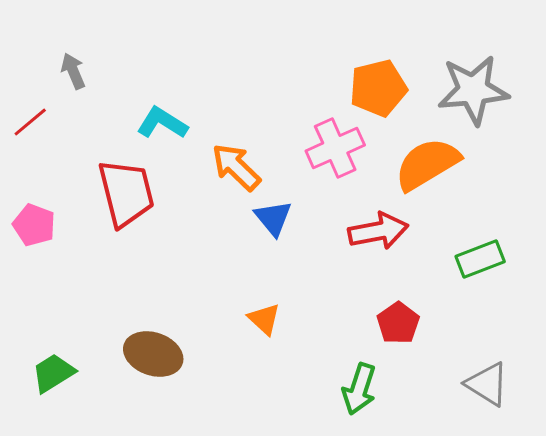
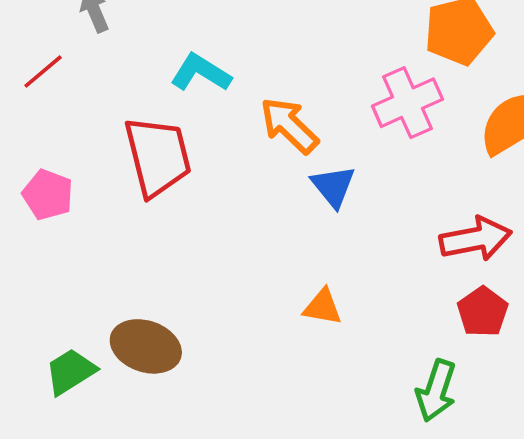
red arrow: (378, 231) -> (476, 239), moved
orange triangle: (264, 319) -> (323, 307), turned -33
brown ellipse: (153, 354) -> (146, 346), moved

